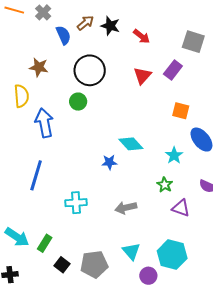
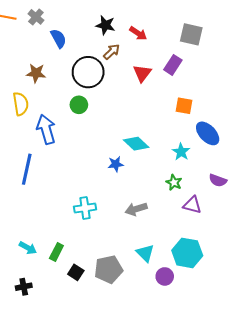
brown arrow: (85, 23) -> (112, 52), moved
blue line: (36, 175) -> (27, 169), moved
cyan arrow: (17, 237) -> (28, 248), size x0.7

